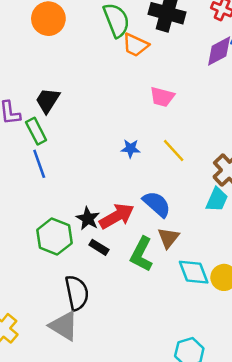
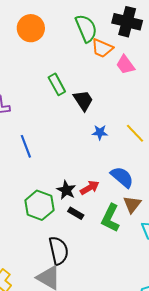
pink trapezoid: (162, 97) -> (125, 65), moved, turned 40
black trapezoid: (48, 100) -> (83, 100), moved, turned 115
green rectangle: (36, 131) -> (57, 84), moved
red arrow: (117, 216) -> (90, 188), size x0.7

